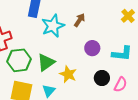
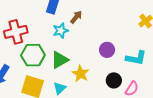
brown arrow: (79, 20) -> (76, 17), moved
cyan star: (53, 26) -> (61, 31), moved, size x0.7

